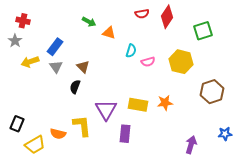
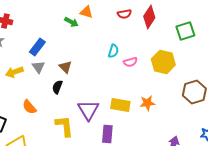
orange triangle: (109, 33) -> (86, 12), moved
yellow arrow: (30, 62) -> (14, 72), moved
orange semicircle: (58, 134) -> (29, 107), moved, turned 35

